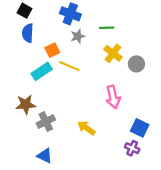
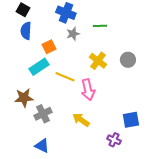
yellow cross: (113, 53) -> (98, 61), moved
yellow line: (69, 66) -> (65, 77), moved
pink arrow: (113, 97) -> (88, 90), moved
blue square: (140, 128) -> (131, 120), turned -36
purple cross: (132, 148) -> (114, 140), moved

